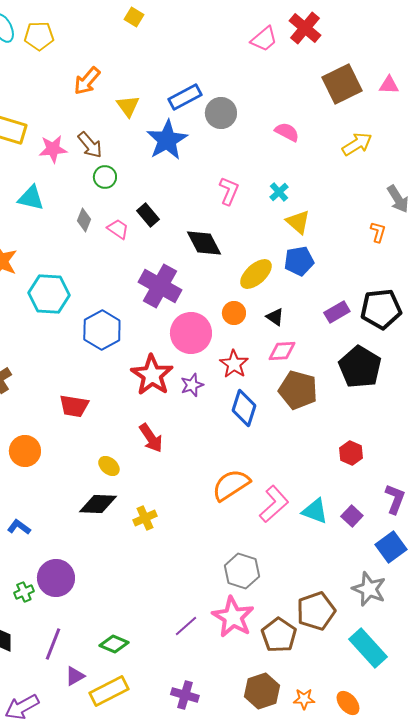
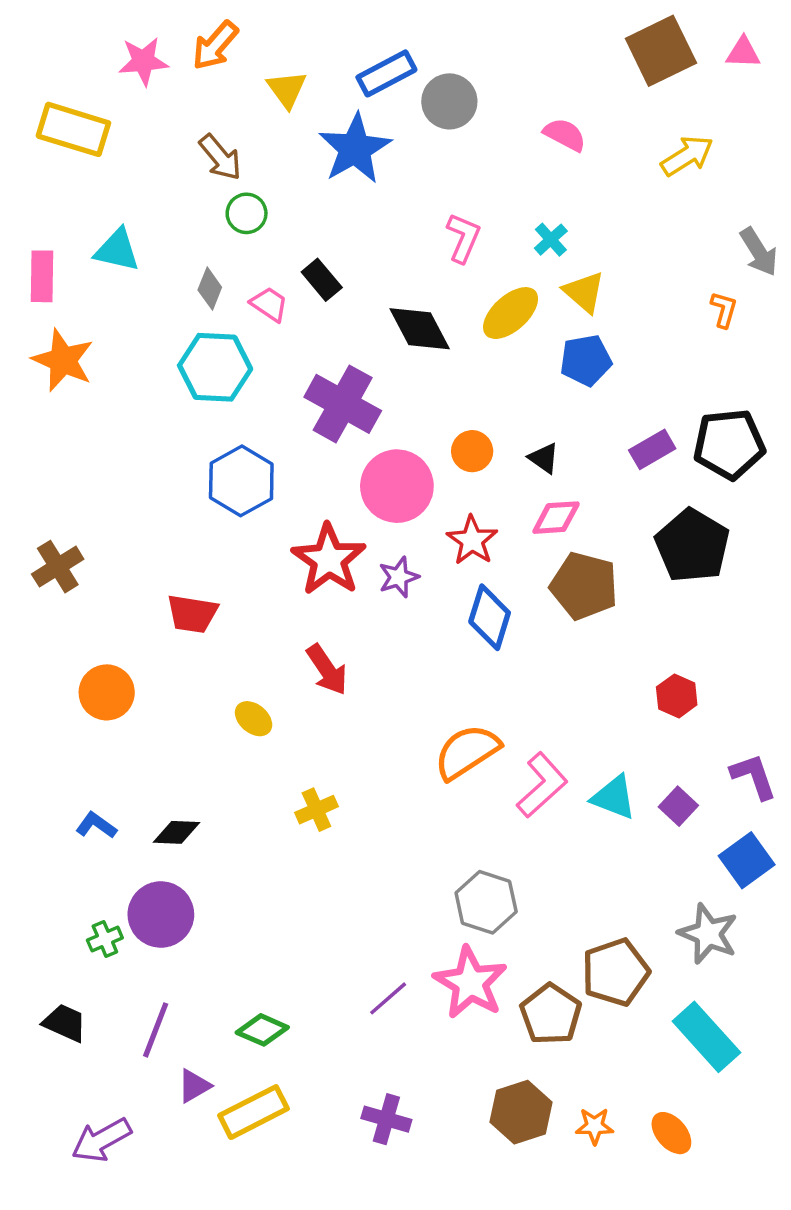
pink star: (53, 149) -> (143, 61), moved
yellow ellipse: (256, 274) -> (511, 313), moved
cyan hexagon: (49, 294) -> (215, 367), moved
purple L-shape: (395, 499) -> (754, 776), turned -40
black diamond: (98, 504) -> (177, 832), moved, size x0.7

